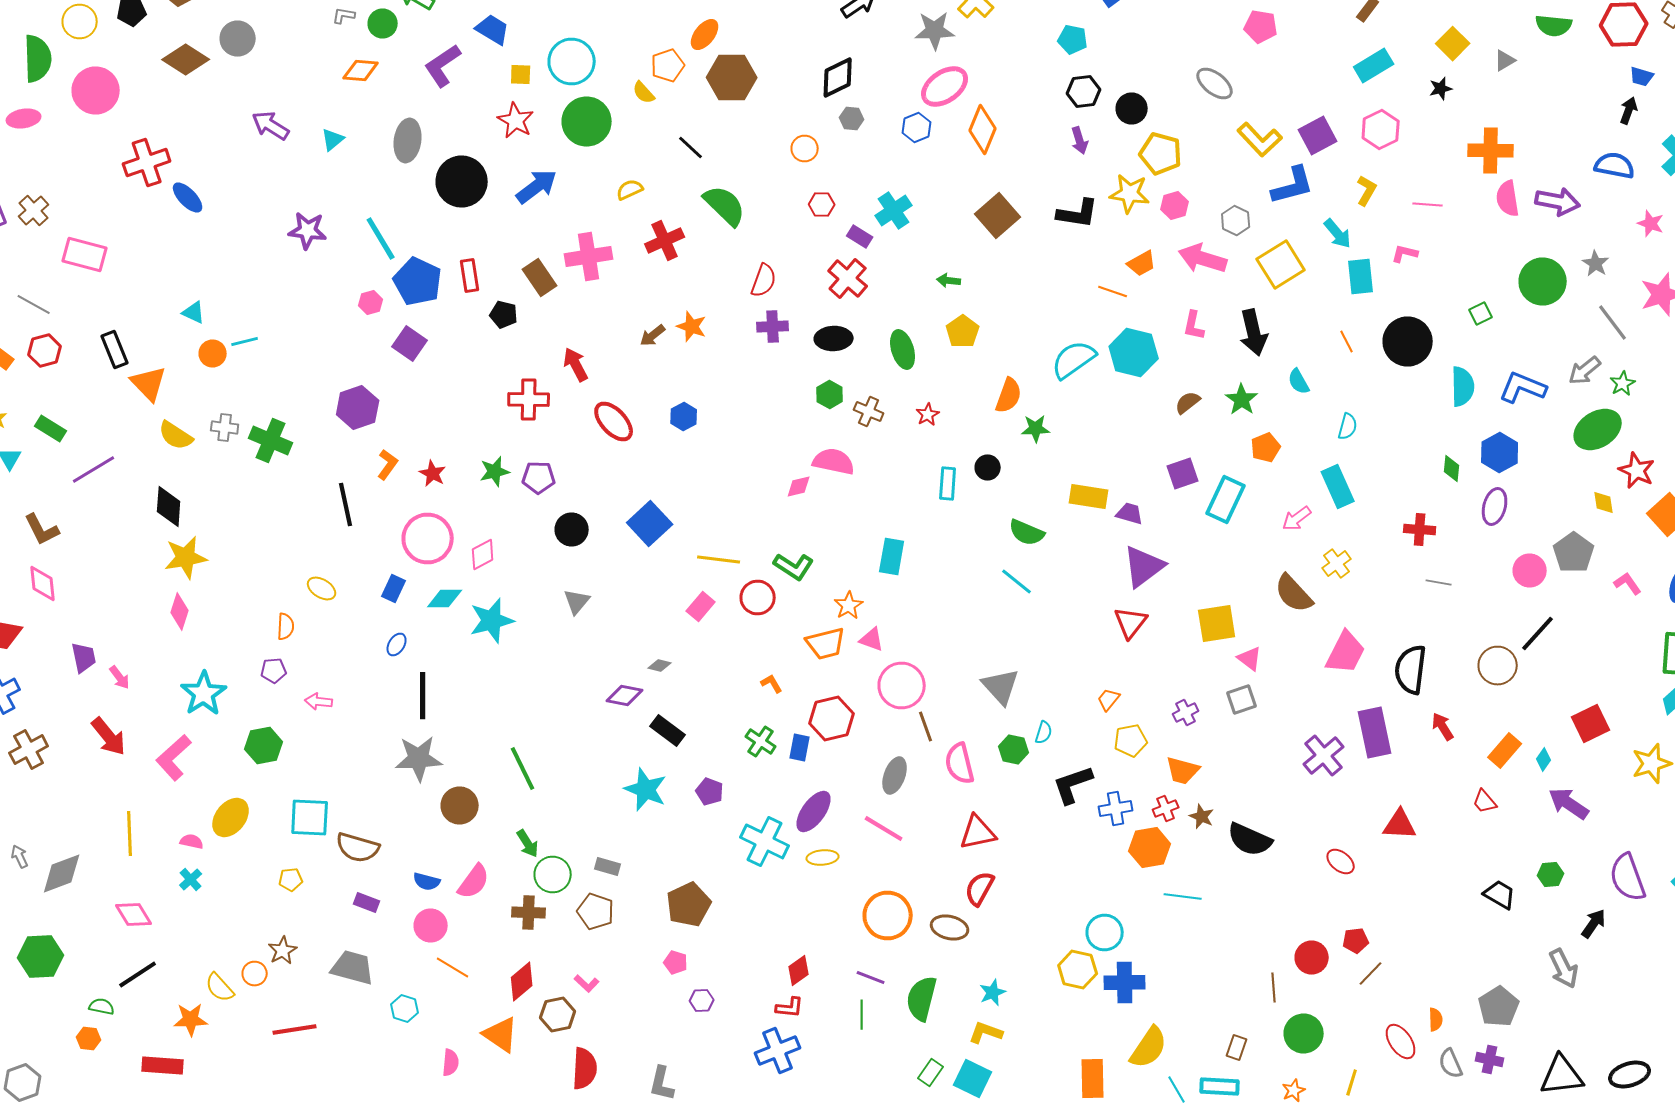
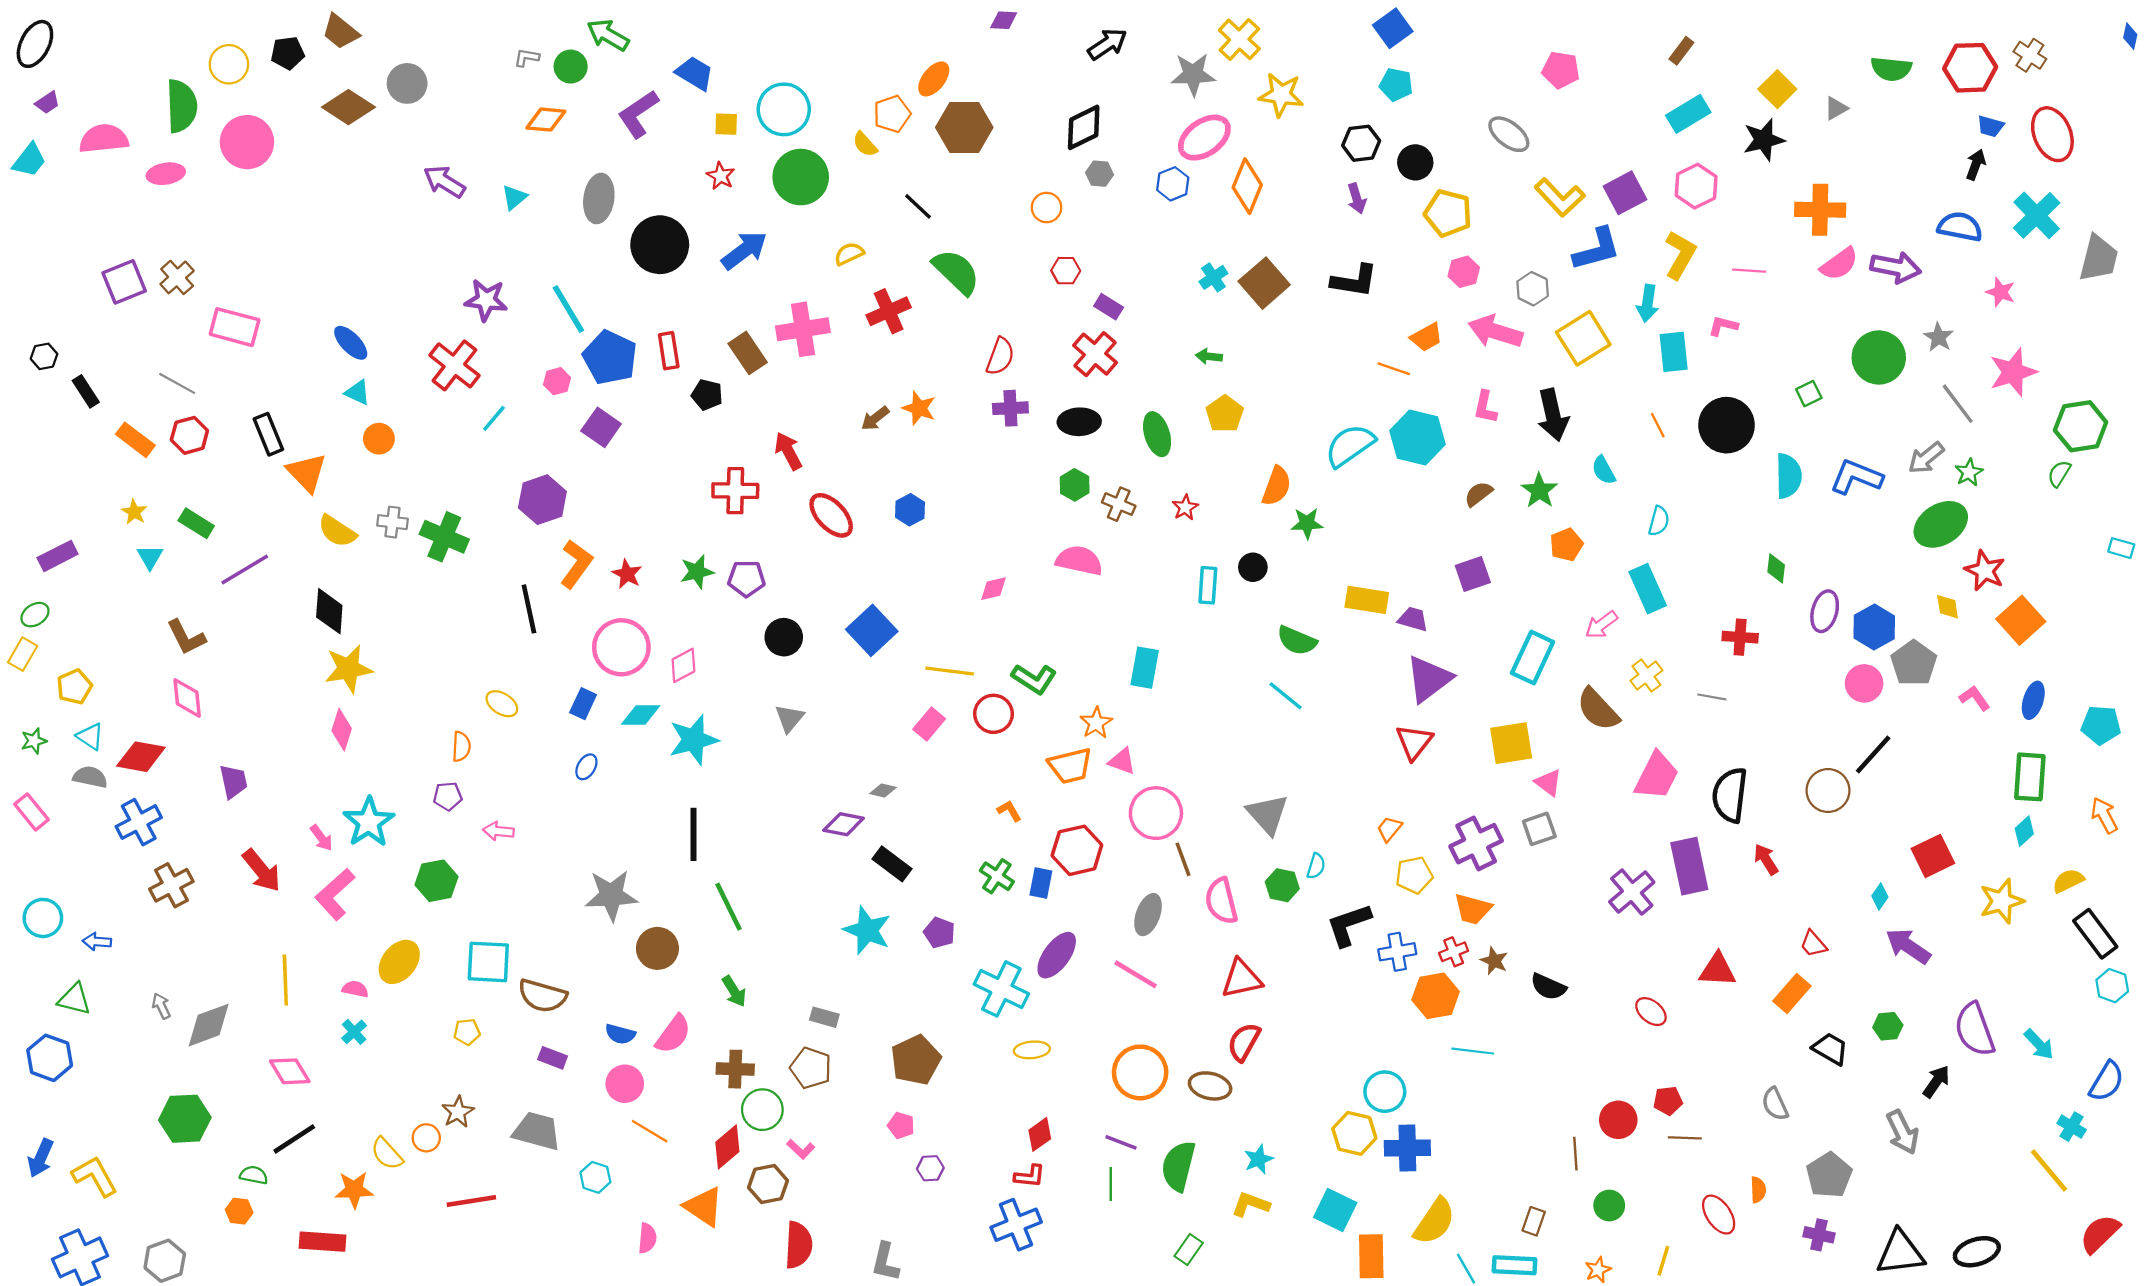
cyan pentagon: (1073, 40) -> (1396, 85), moved
black star: (1441, 88) -> (1764, 140), size x1.6
red star: (516, 120) -> (721, 176), size x0.7
red cross: (147, 162) -> (454, 365), moved, turned -33
yellow L-shape: (1367, 190) -> (1680, 255), size x1.4
yellow star: (1130, 194) -> (1281, 95), moved
blue ellipse: (188, 198) -> (351, 343), moved
pink semicircle: (1508, 198) -> (1839, 264), turned -117
cyan cross: (894, 210) -> (1213, 277), moved, size x0.7
cyan arrow: (1338, 234) -> (1648, 303), turned 48
cyan line: (245, 342) -> (494, 418), moved, turned -36
blue hexagon: (1500, 452) -> (1874, 627), moved
orange L-shape: (388, 464) -> (576, 564), size x1.4
pink diamond: (799, 486) -> (994, 589), moved
cyan rectangle: (1226, 500) -> (1533, 657), moved
gray line: (1439, 582) -> (1712, 697), moved
pink arrow: (120, 678) -> (321, 838), moved
black line: (423, 696) -> (694, 834), moved
purple cross: (1186, 712) -> (1476, 844), size x1.8
orange rectangle: (1505, 750) -> (1792, 994), moved
black semicircle: (1250, 840) -> (1548, 987), size x0.7
yellow ellipse: (823, 858) -> (1032, 1050), moved
green circle: (553, 874) -> (762, 1110), moved
brown line: (1371, 974) -> (1685, 1138), turned 48
green circle: (1304, 1034) -> (1609, 1206), size x0.7
gray semicircle: (1451, 1064) -> (1775, 1104), moved
cyan square: (973, 1078) -> (1335, 1210), moved

